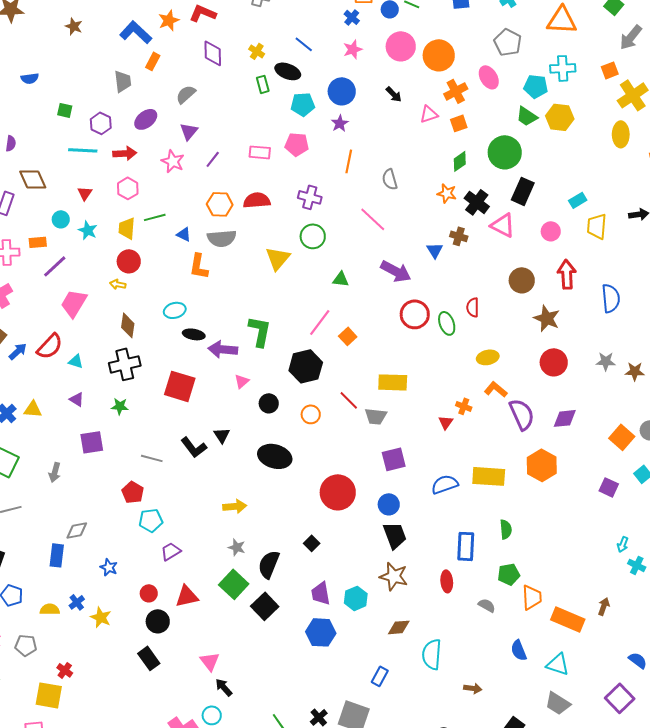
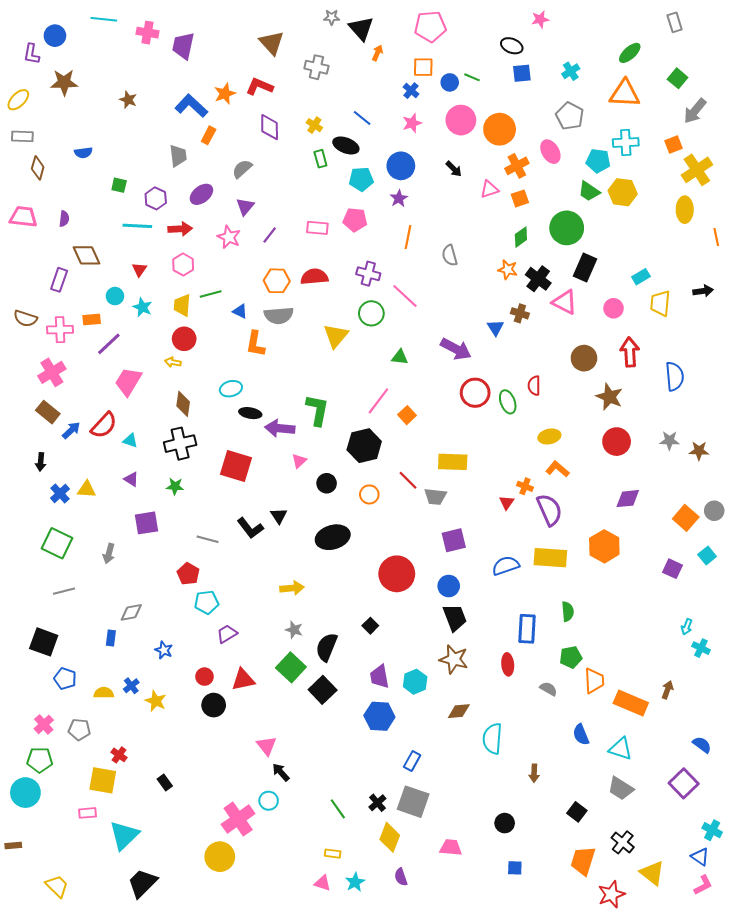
pink line: (373, 219) -> (405, 296), moved
purple semicircle: (522, 414) -> (549, 510), moved
black ellipse: (275, 456) -> (333, 537), turned -32
blue rectangle: (57, 555) -> (111, 638), size x0.7
black rectangle: (149, 658) -> (165, 782), moved, size x0.7
blue rectangle: (380, 676) -> (412, 761), moved
brown arrow: (473, 688) -> (534, 773), turned 84

